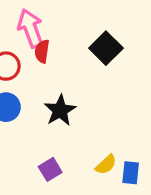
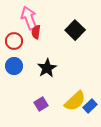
yellow semicircle: (106, 165) -> (75, 101), size x1.6
blue rectangle: (131, 173) -> (90, 106), turned 40

